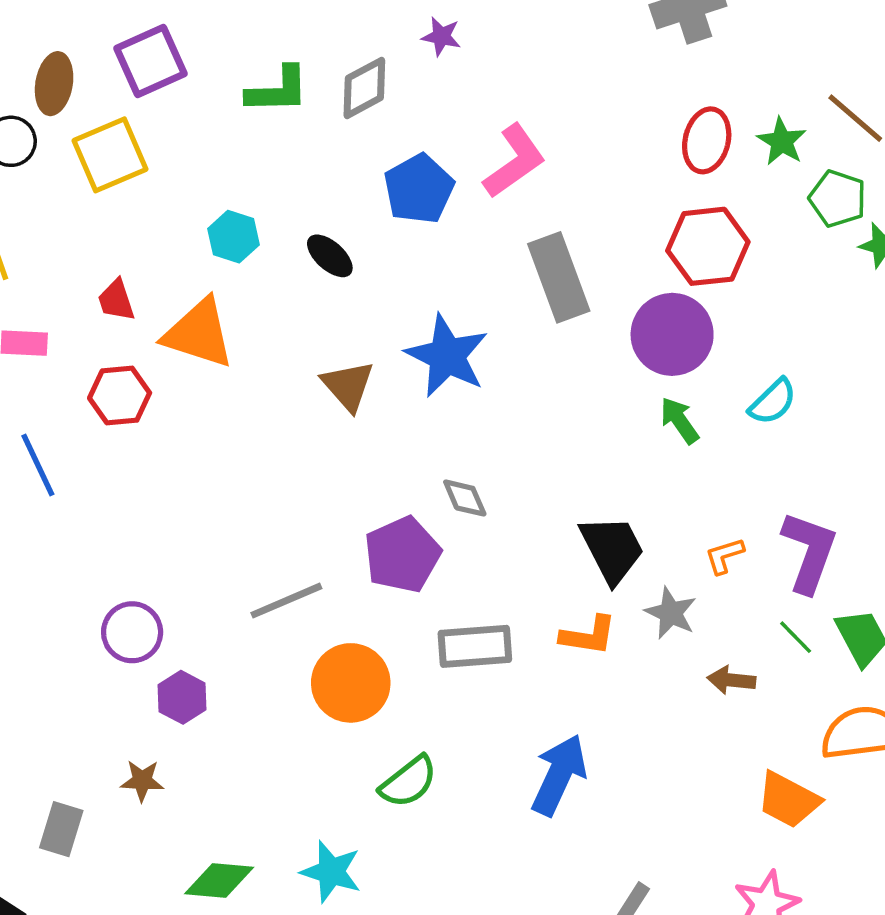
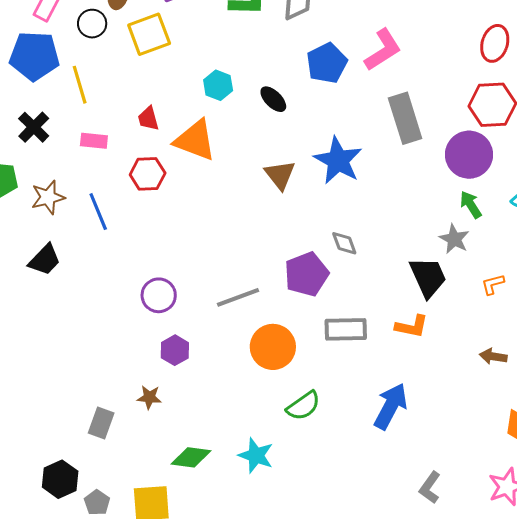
gray star: (671, 613) -> (454, 239), moved
purple circle: (132, 632) -> (159, 295), moved

